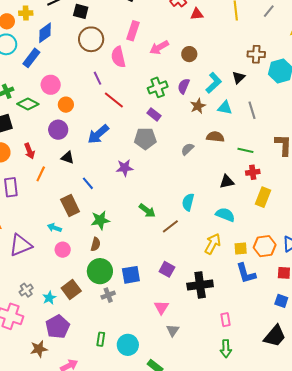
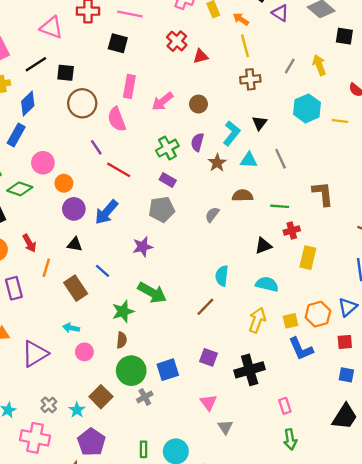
gray line: (269, 11) -> (290, 66), moved
brown cross: (256, 54) -> (250, 79), moved
purple circle: (58, 130) -> (74, 209), moved
brown rectangle: (70, 206) -> (76, 288), moved
green arrow: (147, 211) -> (152, 293), moved, size x1.4

